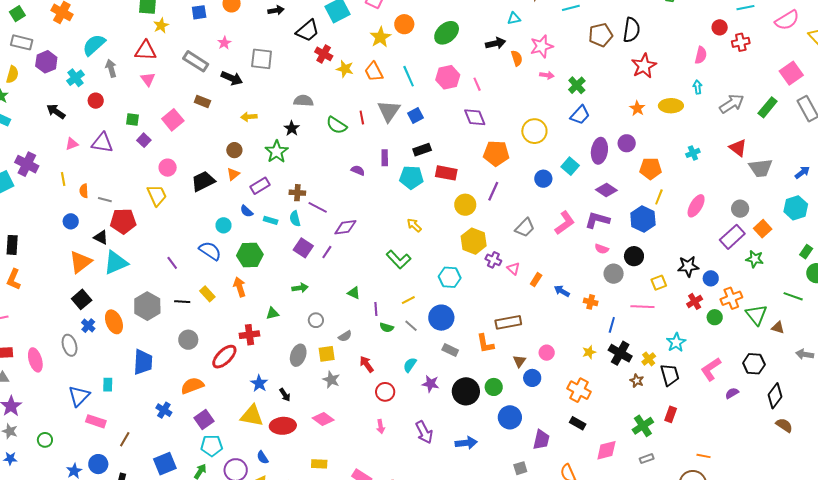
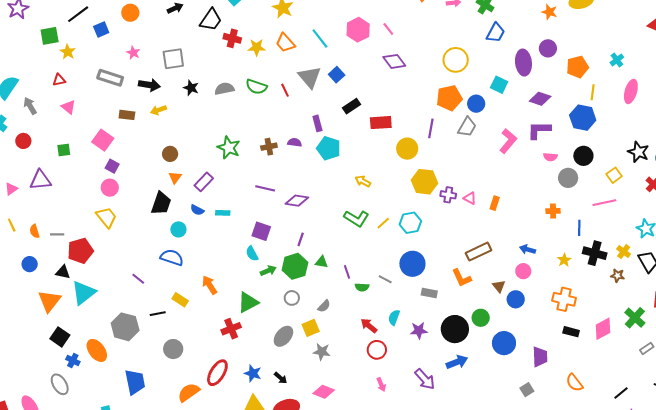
red triangle: (146, 51) -> (59, 80), size x0.6
yellow arrow: (249, 117) -> (159, 110), moved
green semicircle: (337, 125) -> (256, 87), moved
black star: (292, 128) -> (191, 88), moved
purple square: (144, 140) -> (112, 166), moved
green star: (277, 152) -> (229, 148), moved
orange pentagon: (496, 153) -> (449, 98), moved
cyan cross: (693, 153) -> (617, 60), moved
cyan pentagon: (411, 177) -> (329, 148), moved, turned 30
black trapezoid: (203, 181) -> (161, 203), moved, turned 150
brown cross: (297, 193) -> (269, 147), moved
cyan semicircle: (295, 219) -> (252, 254), moved
purple diamond: (345, 227) -> (297, 201), turned 30
gray trapezoid: (525, 228) -> (467, 127), moved
purple line: (327, 252) -> (301, 239), moved
green hexagon: (250, 255) -> (295, 266), moved
black star: (688, 266) -> (638, 152), turned -30
blue arrow: (562, 291) -> (528, 249), moved
yellow line: (408, 300) -> (383, 223), moved
green triangle: (272, 313) -> (248, 302), size x1.6
gray ellipse: (298, 355) -> (283, 336), turned 35
red ellipse: (224, 357) -> (217, 373), moved
red arrow: (367, 364) -> (369, 326), moved
blue arrow: (466, 443) -> (457, 362), moved
pink diamond: (606, 450) -> (603, 329), moved

